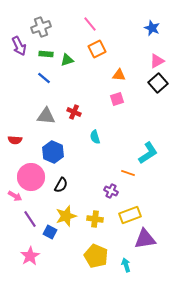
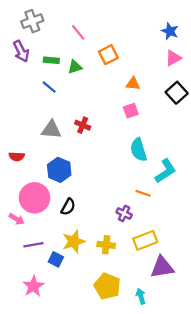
pink line: (90, 24) -> (78, 32), moved
gray cross: (41, 27) -> (32, 21), moved
pink triangle: (157, 61) -> (173, 58), moved
cyan semicircle: (95, 137) -> (139, 150), moved, size x1.5
purple line: (30, 219) -> (33, 245), turned -66

